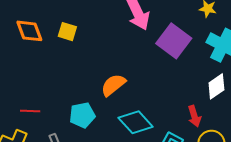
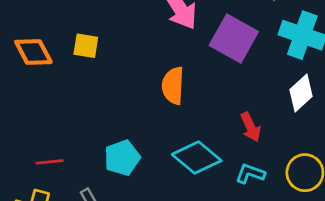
orange semicircle: (113, 85) -> (173, 86), moved, turned -40
red arrow: (194, 116) -> (251, 127), moved

